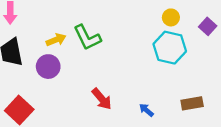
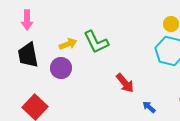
red arrow: (102, 99) -> (125, 83), moved

